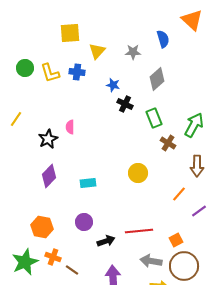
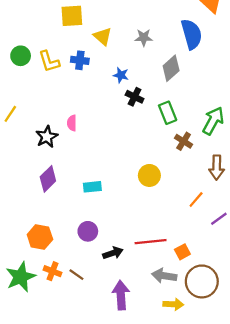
blue semicircle: (163, 39) -> (192, 34), moved, size x1.5
yellow triangle: (97, 51) -> (103, 36), turned -30
orange square: (176, 240) -> (182, 252), moved
brown line: (72, 270) -> (76, 275), moved

